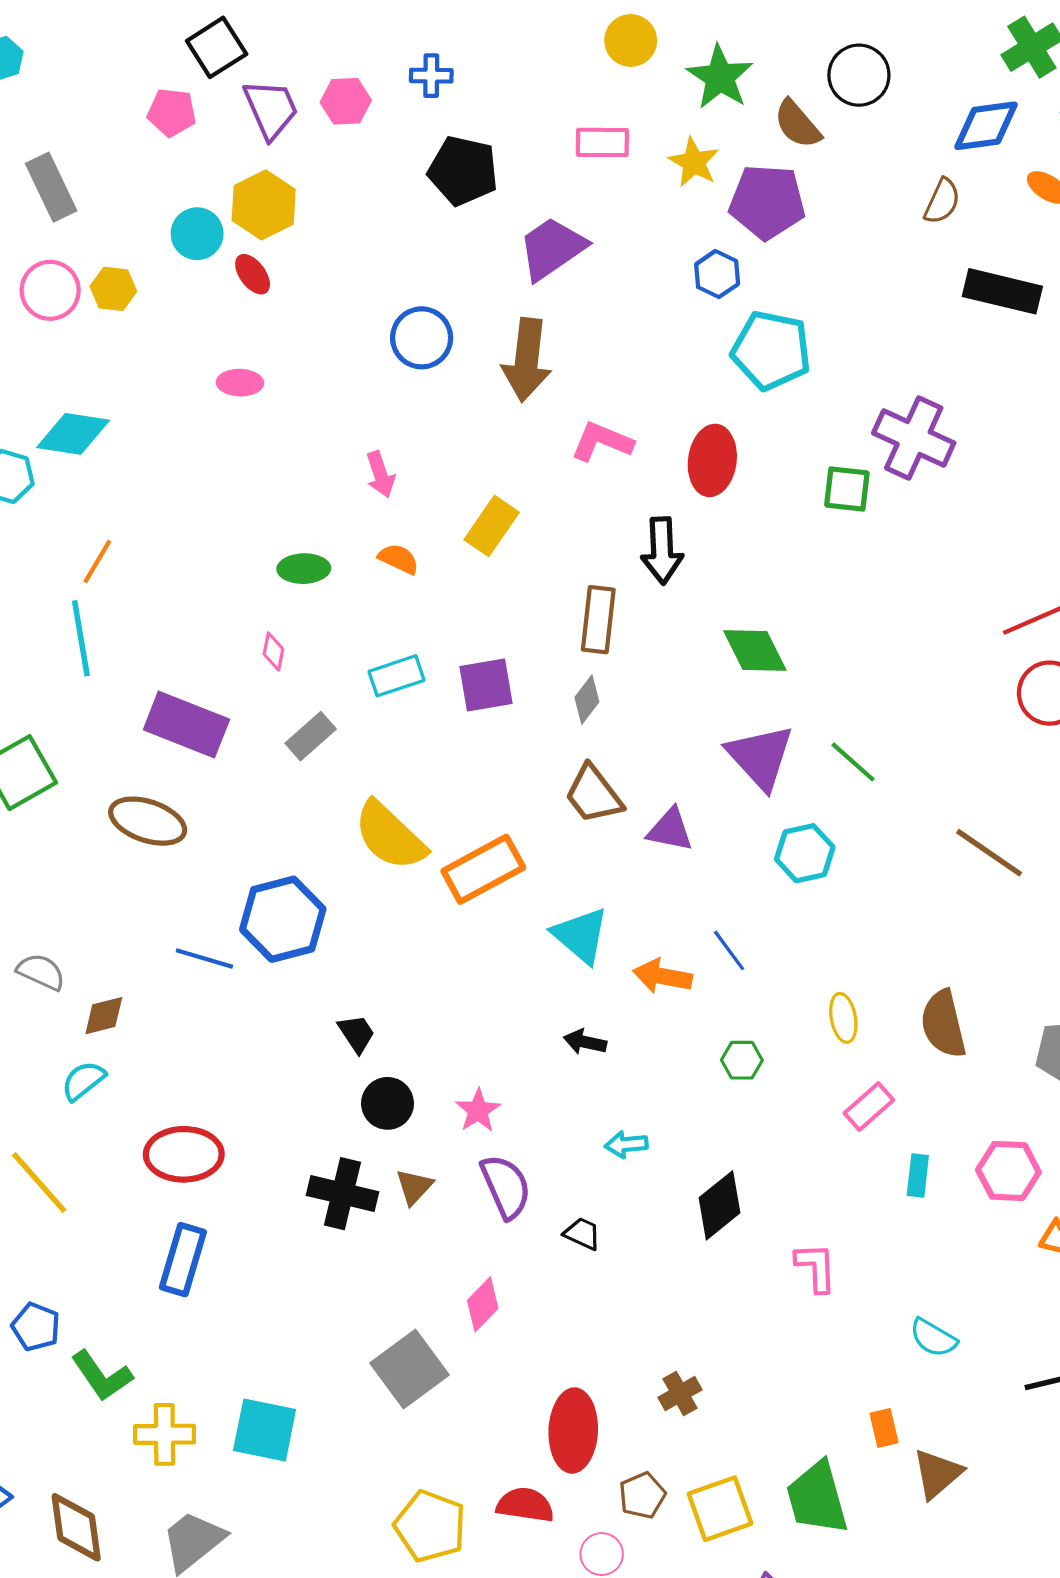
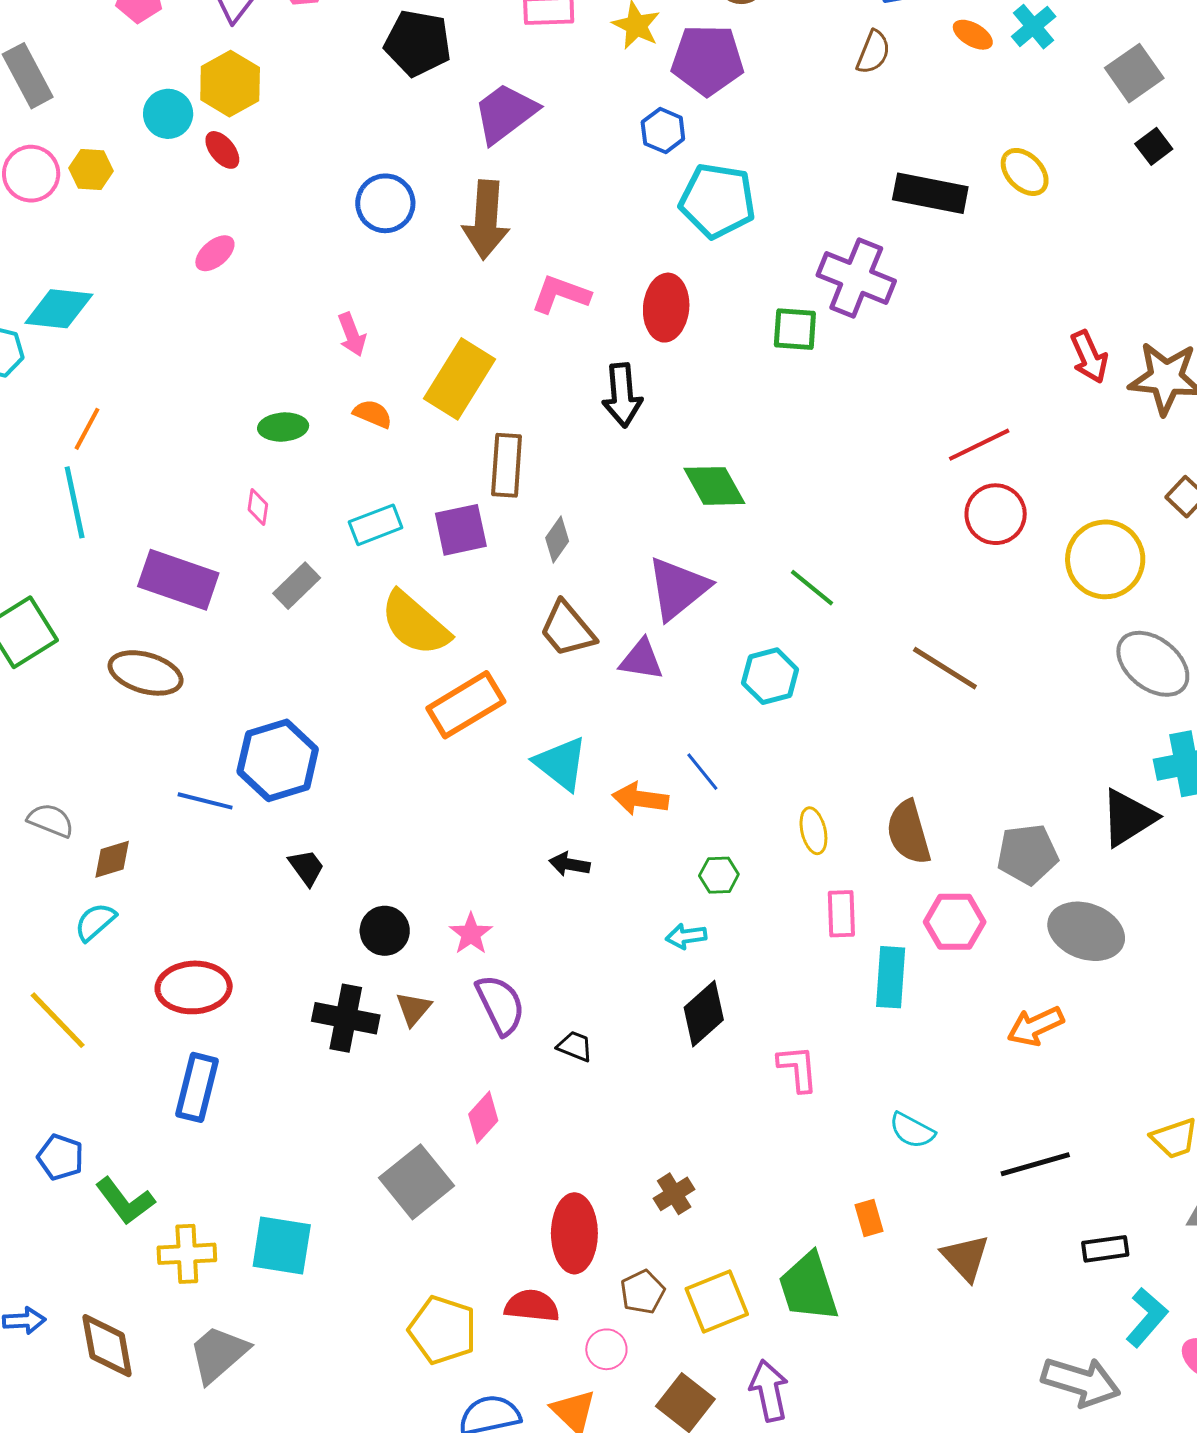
black rectangle: (1002, 291) -> (930, 193), moved
pink ellipse: (240, 383) -> (215, 253), turned -39
yellow rectangle: (492, 526) -> (459, 379), size x1.4
brown rectangle: (598, 620) -> (507, 465), moved
purple triangle: (760, 757) -> (678, 588), moved, turned 36
yellow semicircle: (390, 836) -> (415, 624), moved
black trapezoid: (357, 1034) -> (306, 867), moved
pink rectangle: (869, 1107) -> (841, 914), turned -48
cyan arrow: (626, 1144) -> (686, 936), moved
pink hexagon: (1008, 1171) -> (955, 922), moved
cyan rectangle: (918, 1175) -> (891, 977), size x1.5
brown triangle: (937, 1474) -> (965, 1258), moved, turned -30

